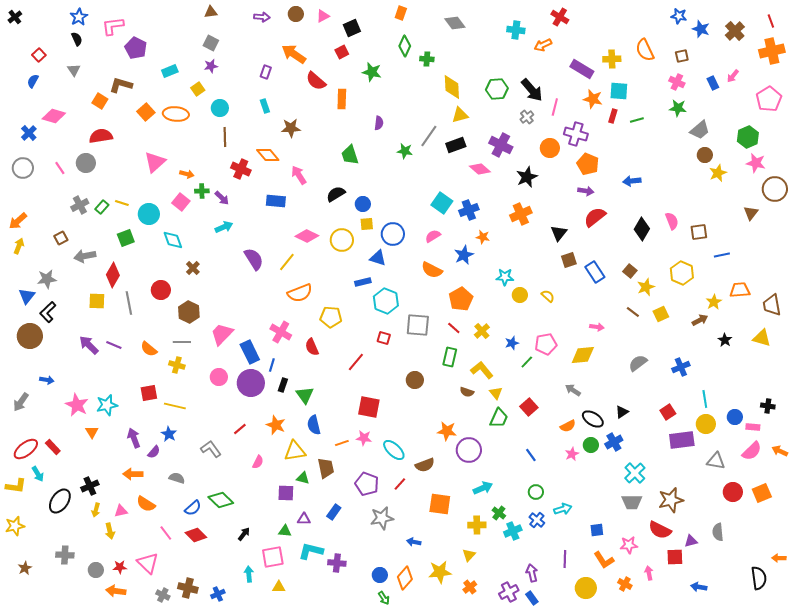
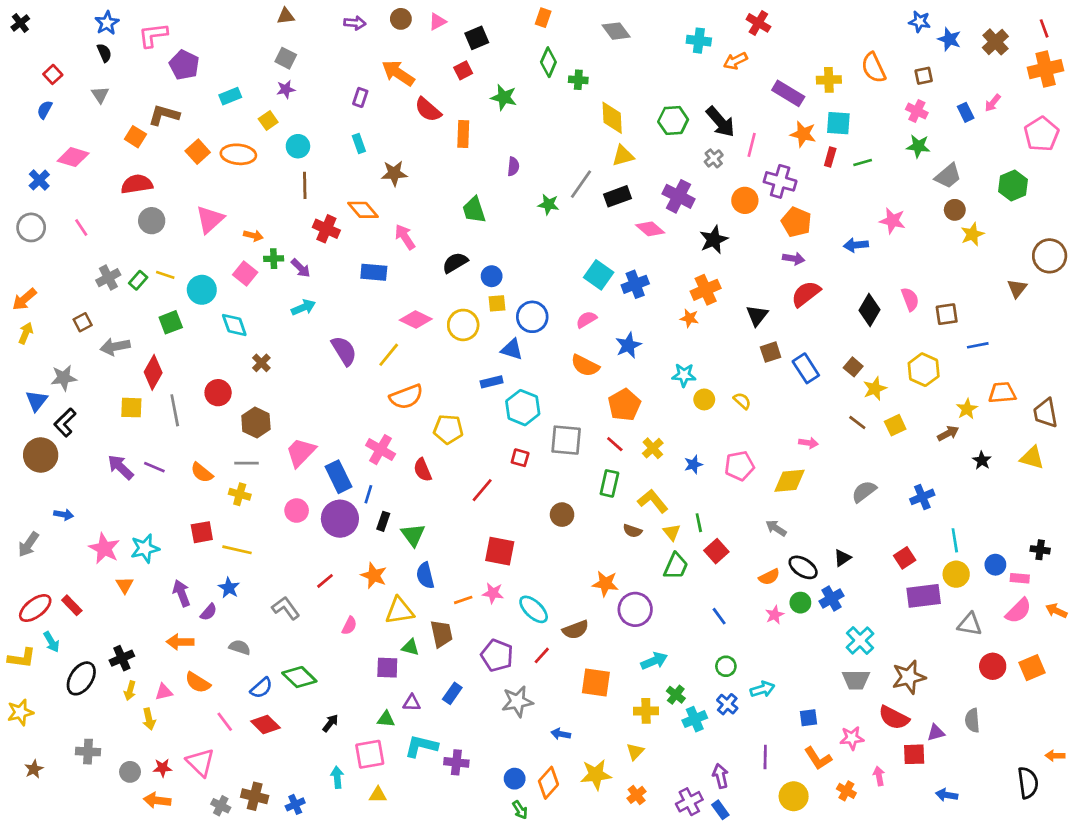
gray circle: (86, 163) -> (152, 221), moved
pink star: (756, 163) -> (892, 221), moved
orange star: (483, 237) -> (689, 318), moved
green line: (527, 362) -> (699, 523), moved, turned -56

